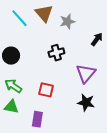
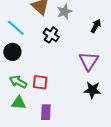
cyan line: (19, 18) -> (16, 28), moved
black cross: (56, 53) -> (51, 35), moved, turned -35
red square: (46, 90) -> (40, 82), moved

